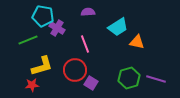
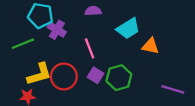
red circle: (75, 70) -> (64, 77), moved
green hexagon: (129, 78) -> (119, 78), moved
purple square: (91, 83) -> (95, 75), moved

